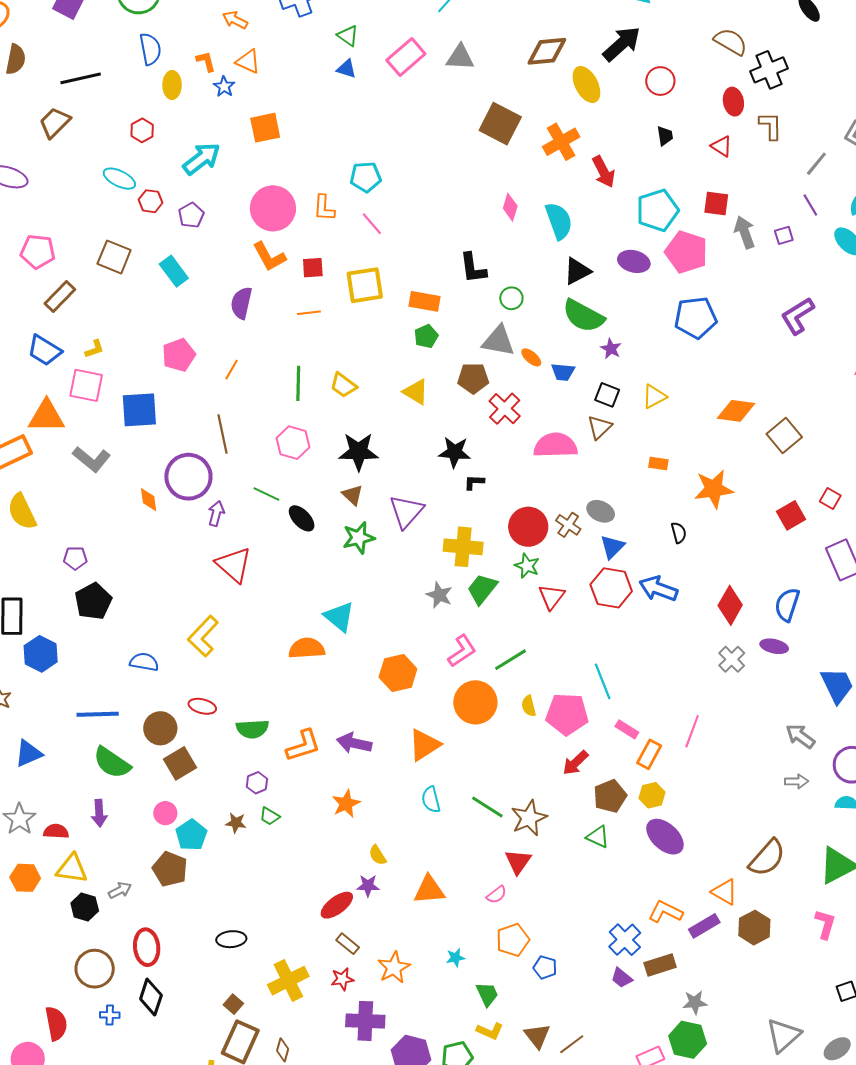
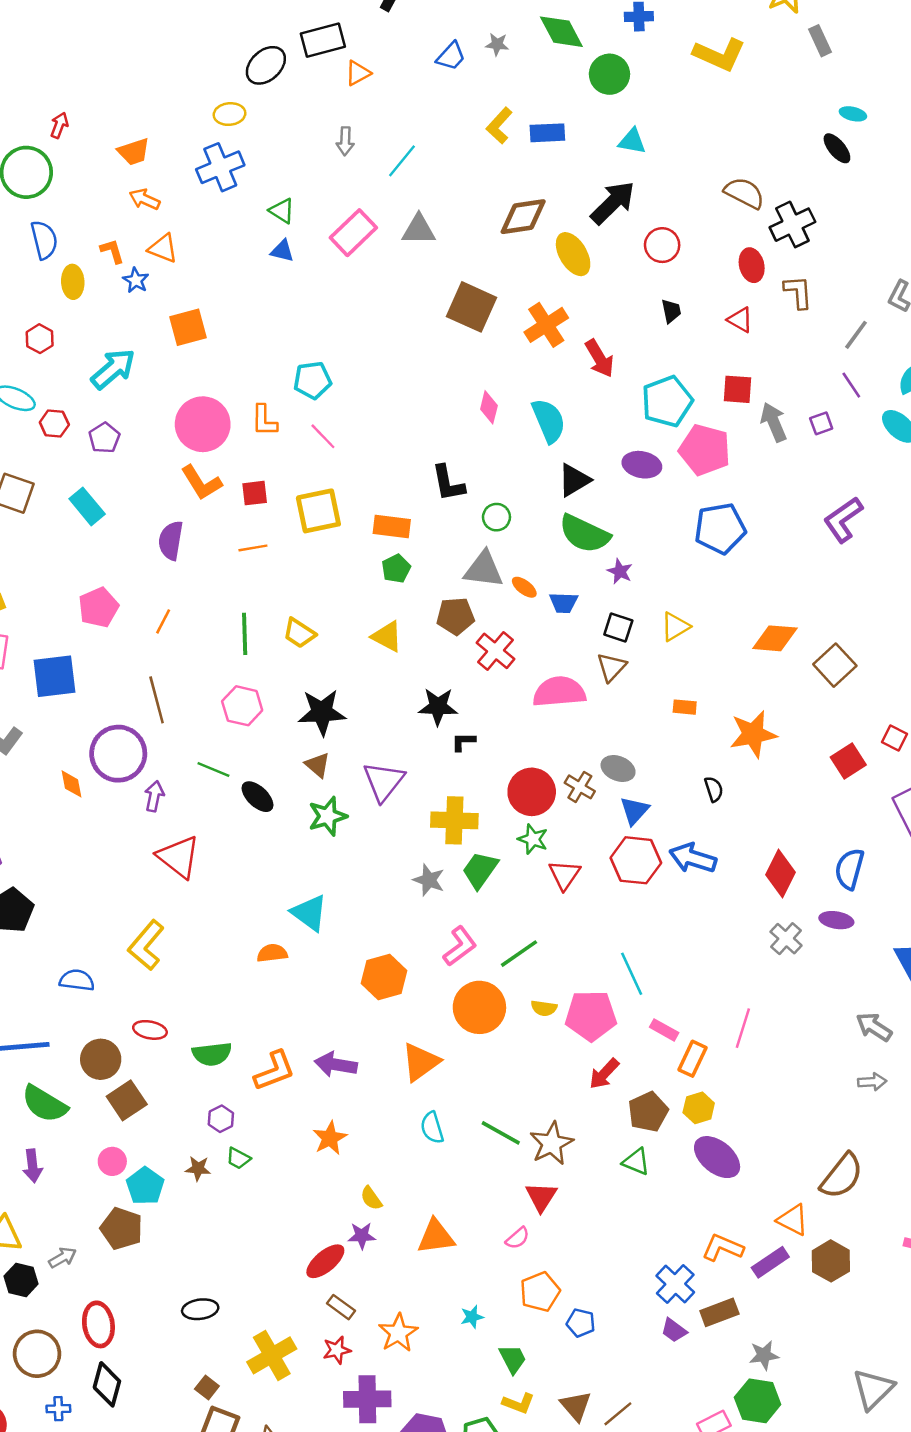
orange semicircle: (307, 648) -> (272, 953), size x0.7
yellow semicircle: (529, 706) -> (544, 1008), turned -65

